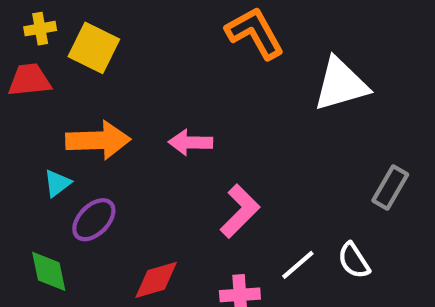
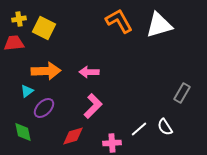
white triangle: (341, 84) -> (159, 25), moved
pink L-shape: (240, 211) -> (93, 106), moved

